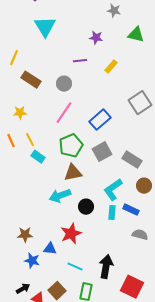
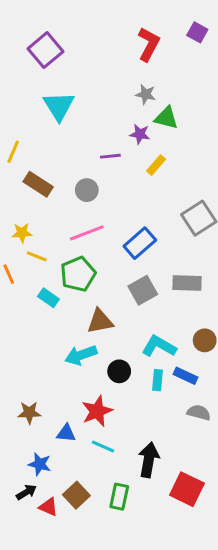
gray star: (114, 11) -> (146, 94), moved
green triangle: (136, 35) -> (166, 118), moved
purple star: (96, 38) -> (140, 134), moved
pink line: (64, 113) -> (87, 233), turned 35
yellow line: (30, 140) -> (37, 256), moved, turned -40
green pentagon: (71, 146) -> (78, 274), moved
gray rectangle: (132, 160) -> (187, 283), moved, turned -30
cyan L-shape: (113, 190) -> (159, 346), turned 65
blue star: (32, 261) -> (40, 464), moved
cyan line: (75, 267) -> (103, 446), moved

